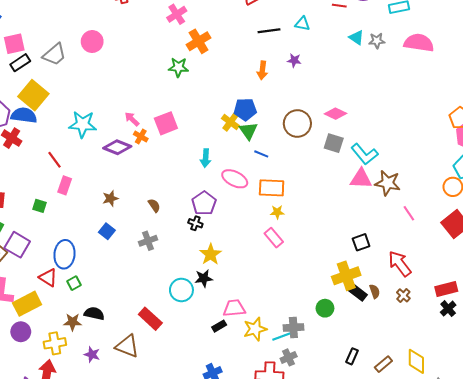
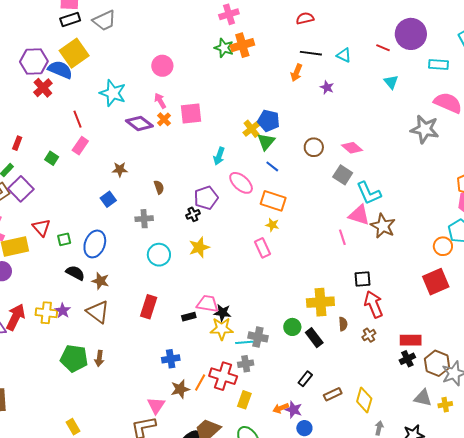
gray star: (377, 41) -> (425, 129), moved, size x1.8
pink circle: (92, 42) -> (162, 66), moved
green star: (178, 67) -> (224, 48), moved
orange arrow: (262, 70) -> (296, 73), moved
brown circle: (297, 124) -> (314, 147), size x0.7
pink line: (409, 213) -> (342, 237), moved
black cross: (195, 223) -> (193, 214), turned 32
black square: (361, 242) -> (363, 279), moved
blue ellipse: (64, 254) -> (95, 244), moved
black star: (204, 278) -> (223, 313), moved
cyan circle: (181, 290) -> (159, 255), moved
black rectangle: (357, 292) -> (314, 338), moved
red rectangle: (150, 319) -> (149, 307), moved, turned 50
brown star: (73, 322) -> (100, 281), moved
yellow cross: (55, 343) -> (46, 313), moved

